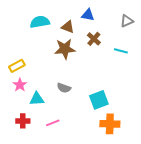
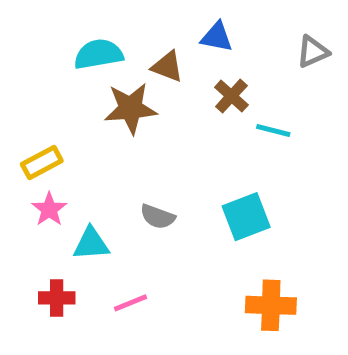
brown star: (65, 49) -> (130, 108), moved
cyan line: (121, 51) -> (273, 130), moved
cyan square: (99, 100) -> (246, 217), moved

